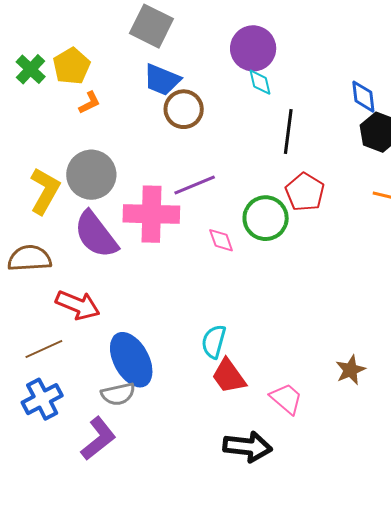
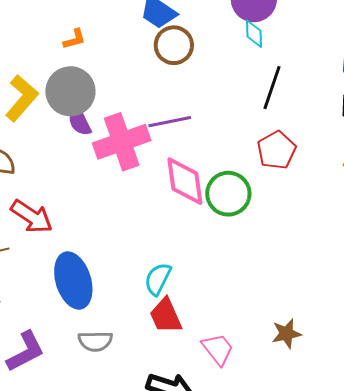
orange L-shape: (89, 103) -> (74, 39), moved
pink cross: (151, 214) -> (122, 142), turned -32
green circle: (266, 218) -> (228, 194), moved
purple semicircle: (96, 235) -> (80, 121), moved, size x0.6
pink diamond: (221, 240) -> (185, 181), size x1.8
gray semicircle: (118, 394) -> (95, 341), moved

